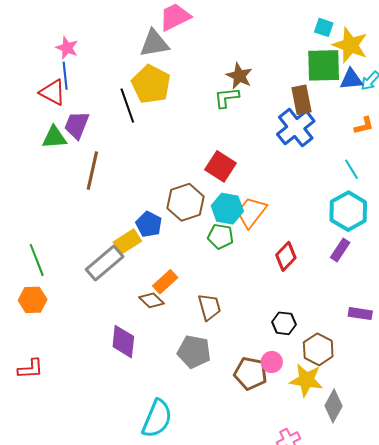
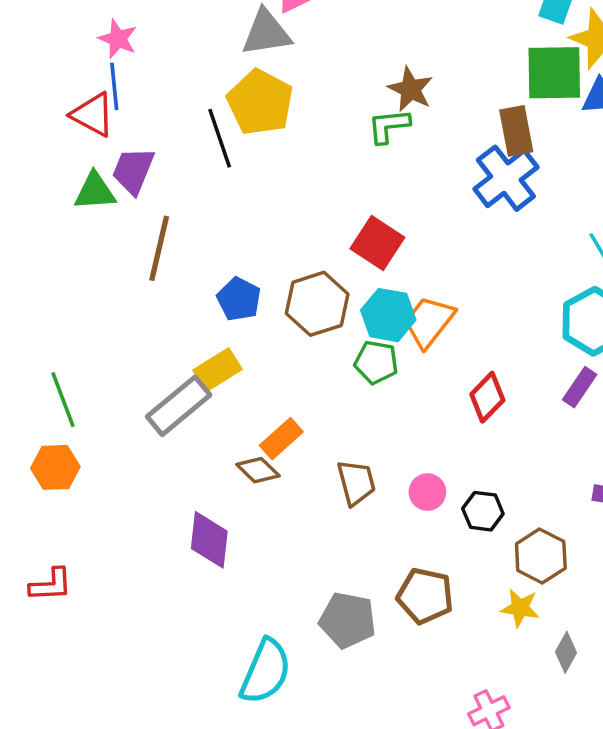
blue pentagon: (149, 224) -> (239, 299), moved
gray pentagon: (194, 352) -> (348, 620), moved
pink circle: (272, 362) -> (427, 492), moved
yellow star: (306, 380) -> (520, 608), size x0.7
gray diamond: (334, 406) -> (566, 652), size x0.7

